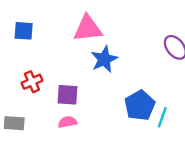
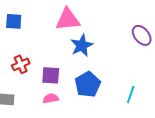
blue pentagon: (140, 105) -> (88, 84), moved

